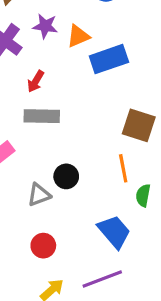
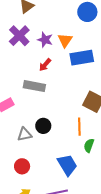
purple star: (45, 26) -> (45, 40), moved
orange triangle: (78, 36) -> (65, 40), turned -42
red arrow: (36, 81) -> (45, 65), moved

